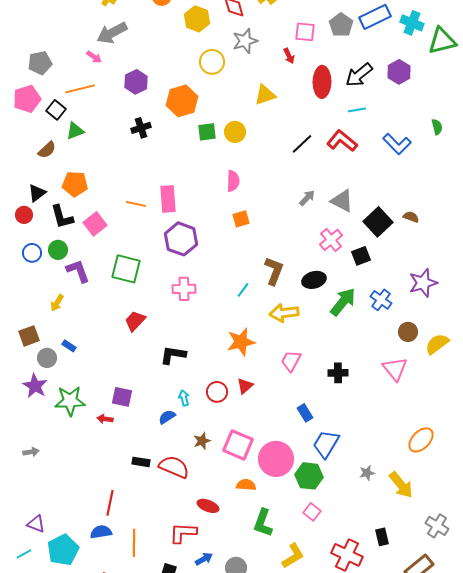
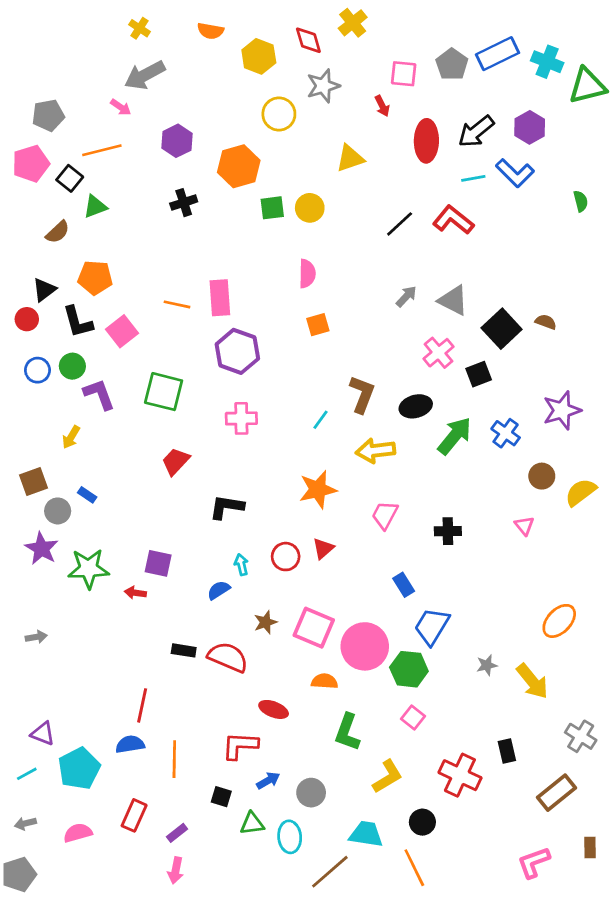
blue L-shape: (397, 144) -> (515, 173), moved
pink triangle: (395, 369) -> (524, 526), size x0.6

